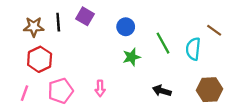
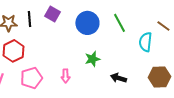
blue circle: (126, 27) -> (87, 23), size x1.5
green line: (163, 43) -> (119, 23), moved
green star: (132, 57) -> (92, 59), moved

